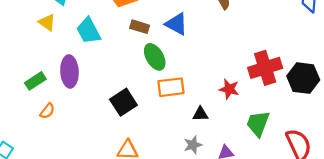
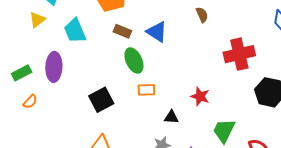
yellow triangle: (47, 22) -> (37, 20), turned 42
red cross: (265, 68) -> (239, 54), moved
orange rectangle: (171, 87) -> (146, 90), size x0.7

